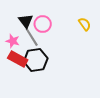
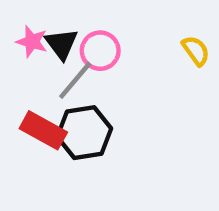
gray line: (32, 37) -> (75, 80), turned 72
pink star: (13, 41) -> (32, 42), moved

